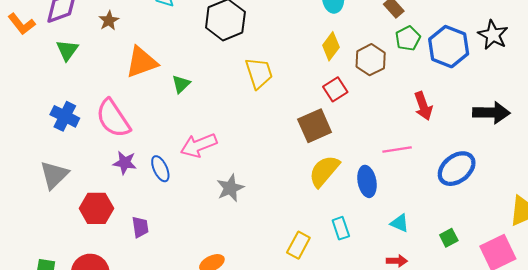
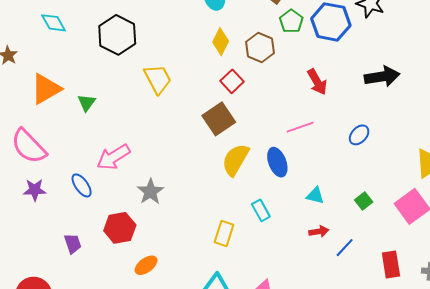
purple star: (125, 163) -> (35, 190), moved
blue ellipse: (457, 169) -> (359, 135), size x0.6
red hexagon: (96, 208) -> (120, 228), moved

